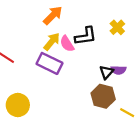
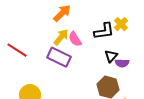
black L-shape: (86, 36) -> (104, 31), moved
black triangle: (106, 72) -> (111, 56), moved

